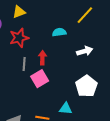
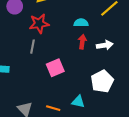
red arrow: (42, 58) -> (82, 42), moved
gray line: (24, 64) -> (32, 47), moved

